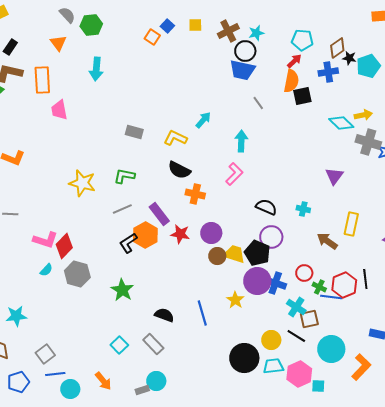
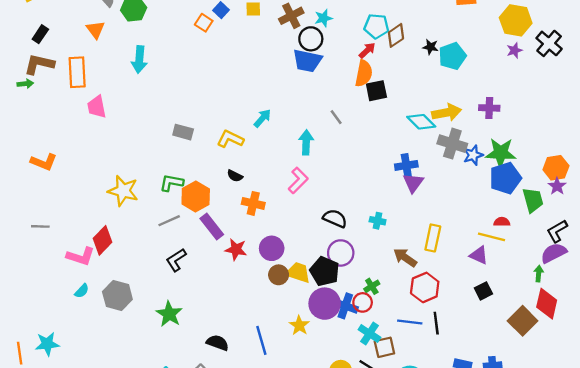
brown diamond: (337, 48) -> (396, 35), moved
blue cross: (328, 72) -> (406, 165), moved
gray line: (258, 103) -> (336, 117), moved
yellow arrow: (363, 115) -> (447, 113), size x1.4
black semicircle: (179, 170) -> (235, 176), size x0.6
orange hexagon: (145, 235) -> (196, 197), moved
red diamond: (64, 246) -> (102, 240), moved
red circle: (304, 273) -> (363, 302), moved
black line: (365, 279) -> (436, 323), moved
red hexagon: (344, 285) -> (425, 287), moved
green cross: (319, 287) -> (372, 286), moved, turned 32

